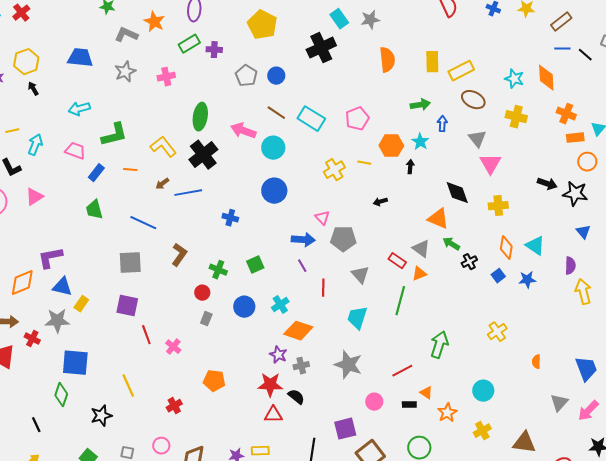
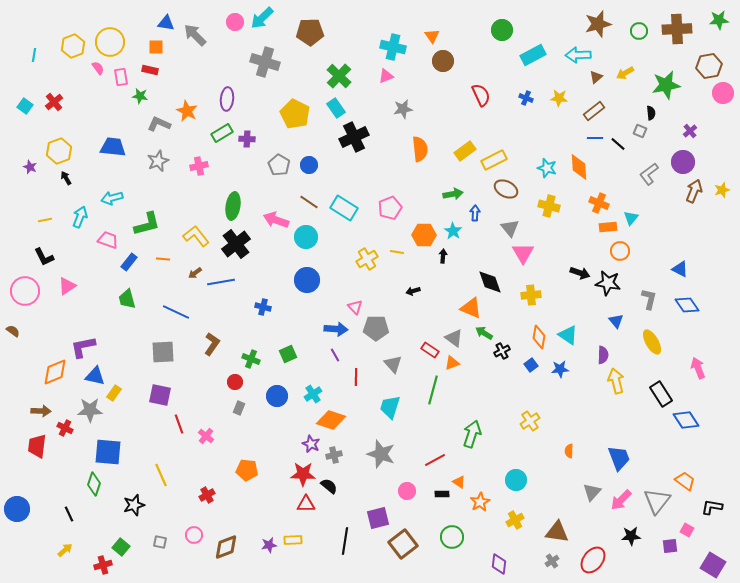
cyan rectangle: (339, 19) -> (336, 108), moved
yellow rectangle: (432, 62) -> (465, 151), turned 55
cyan arrow: (35, 145) -> (80, 217), moved

